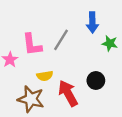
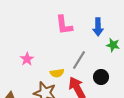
gray line: (61, 40) -> (79, 60), moved
pink L-shape: (32, 45) -> (64, 25), moved

